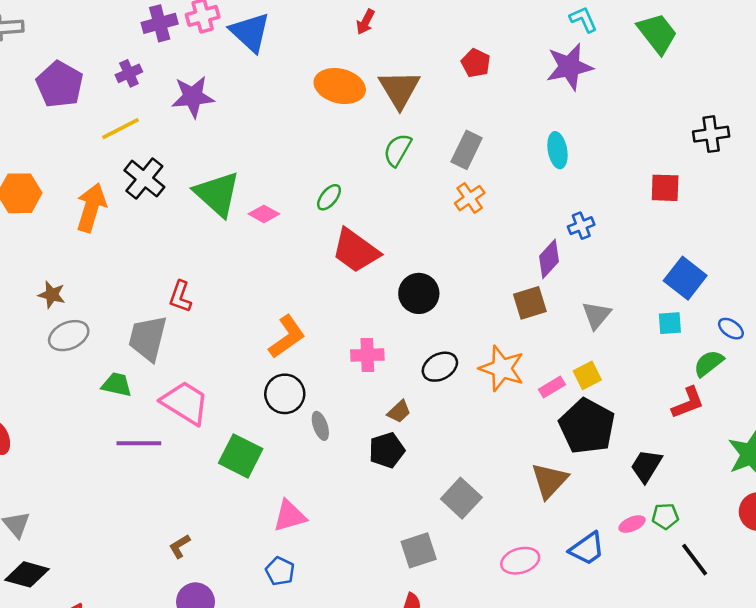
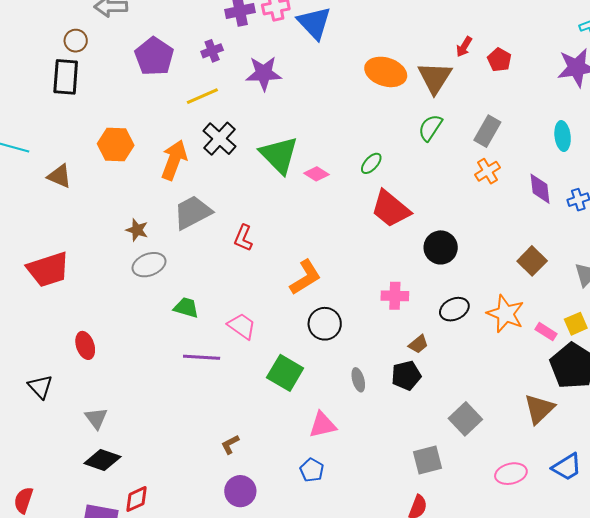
red arrow: (365, 22) -> (464, 47), moved
purple diamond: (549, 259) -> (540, 189), moved, turned -52
brown square: (530, 303) -> (532, 261), turned -32
orange L-shape: (287, 337) -> (305, 277), moved
gray trapezoid: (148, 338) -> (193, 212), moved, turned 45
pink rectangle: (552, 387) -> (546, 332), turned 60
pink trapezoid: (185, 403) -> (242, 326), size x0.7
gray ellipse: (320, 426) -> (358, 380), moved

